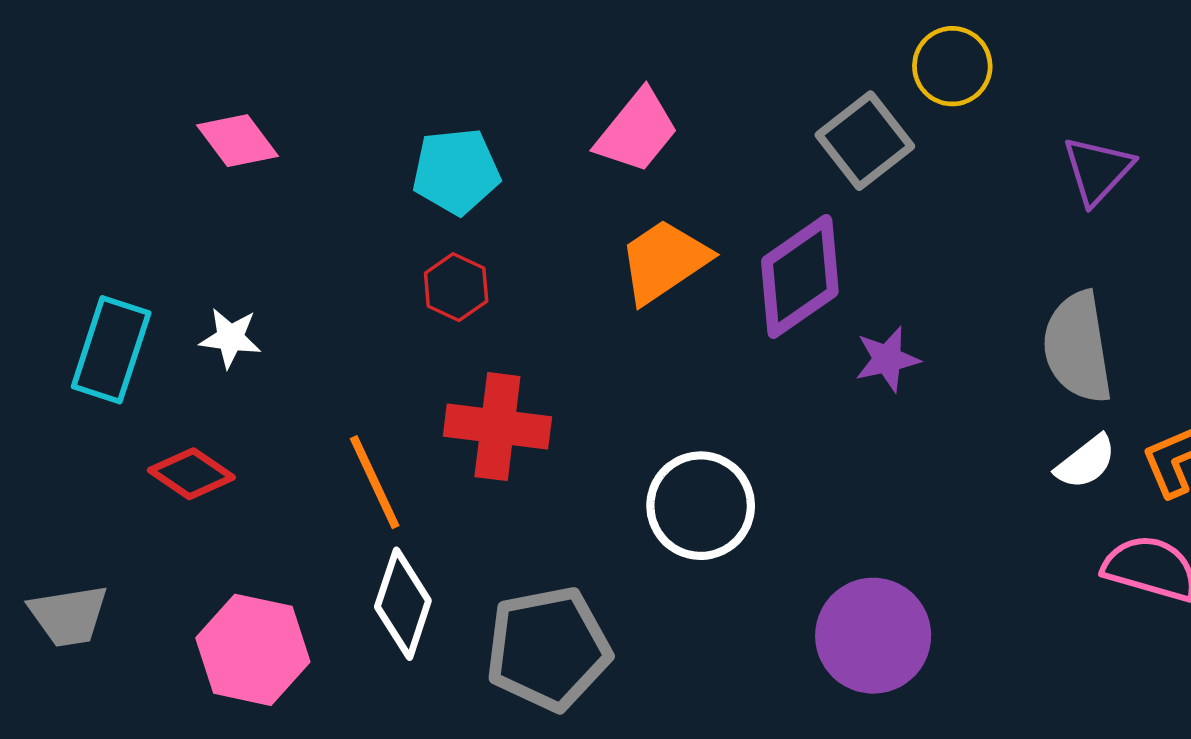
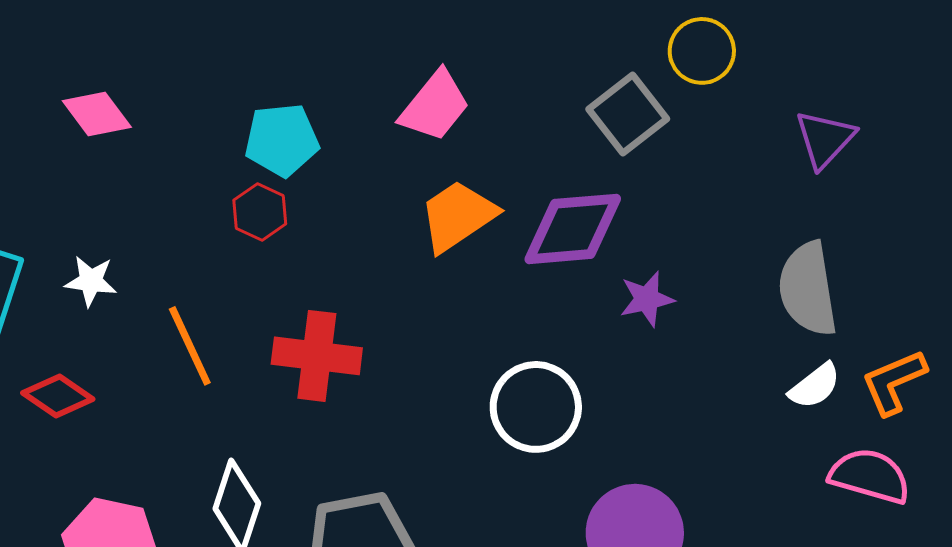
purple diamond: (800, 276) -> (573, 229), turned 30
red hexagon: (456, 287) -> (260, 212), moved
orange line: (375, 482) -> (190, 346), moved
white circle: (701, 506) -> (536, 407), moved

